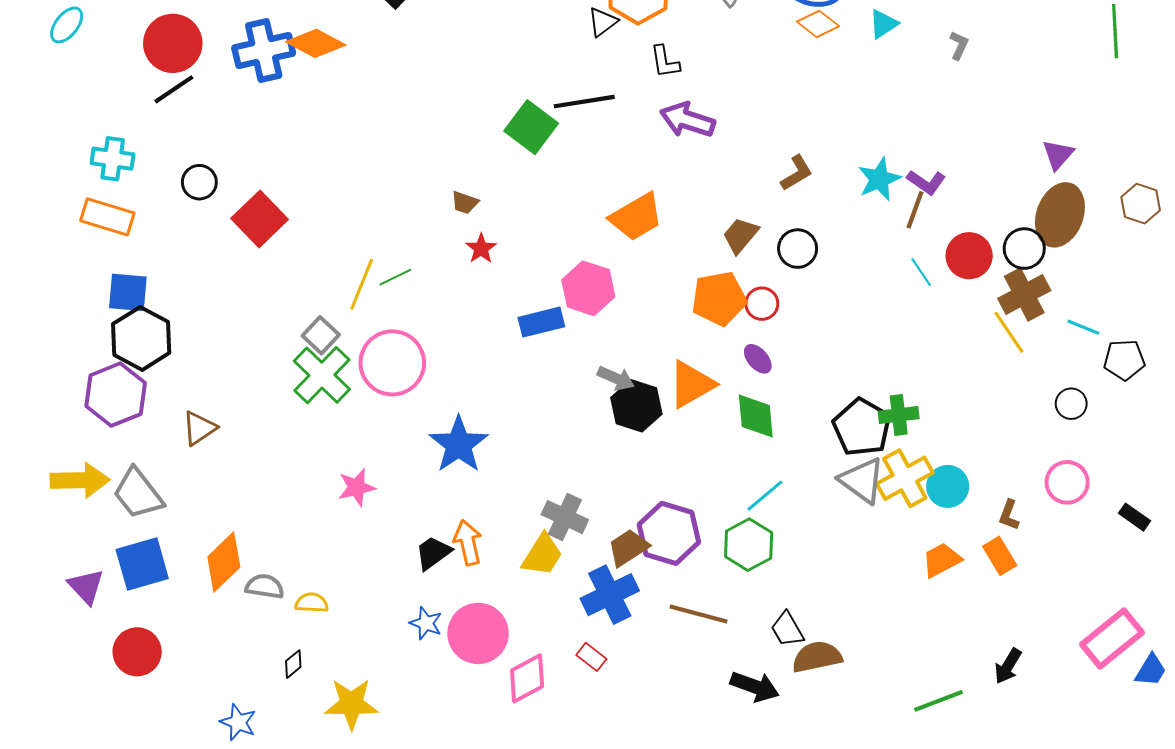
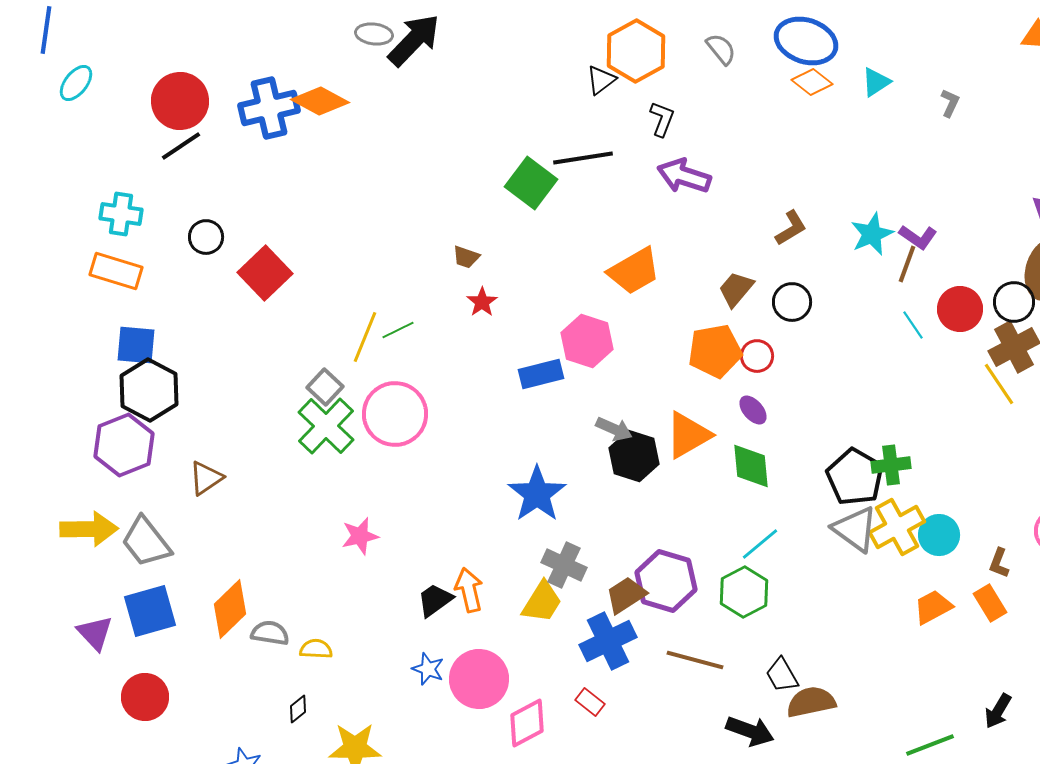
black L-shape: (665, 62) -> (662, 119), turned -150
blue star: (459, 445) -> (537, 494), moved

